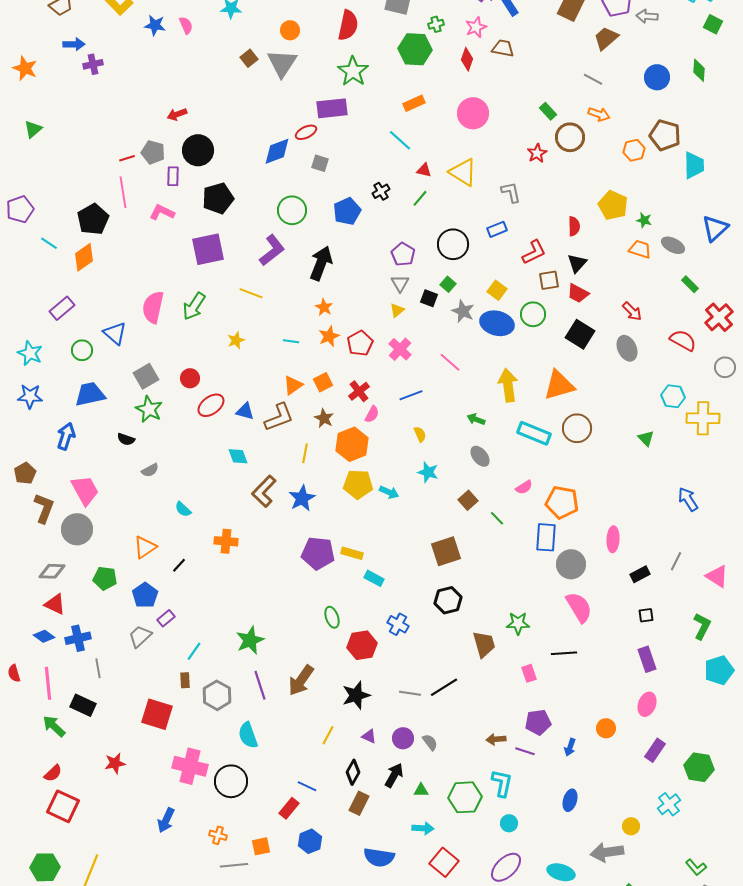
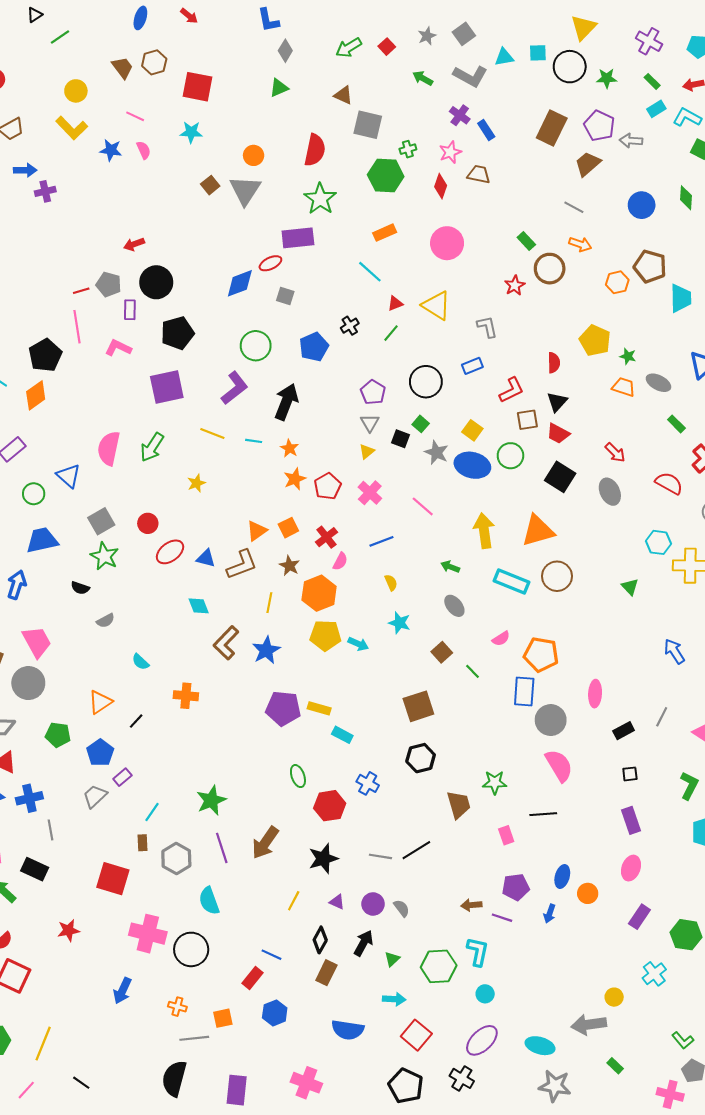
red triangle: (424, 170) -> (395, 303), turned -35
cyan line: (291, 341) -> (254, 441), moved
green triangle: (421, 790) -> (392, 959), turned -42
blue ellipse: (570, 800) -> (562, 876), moved

